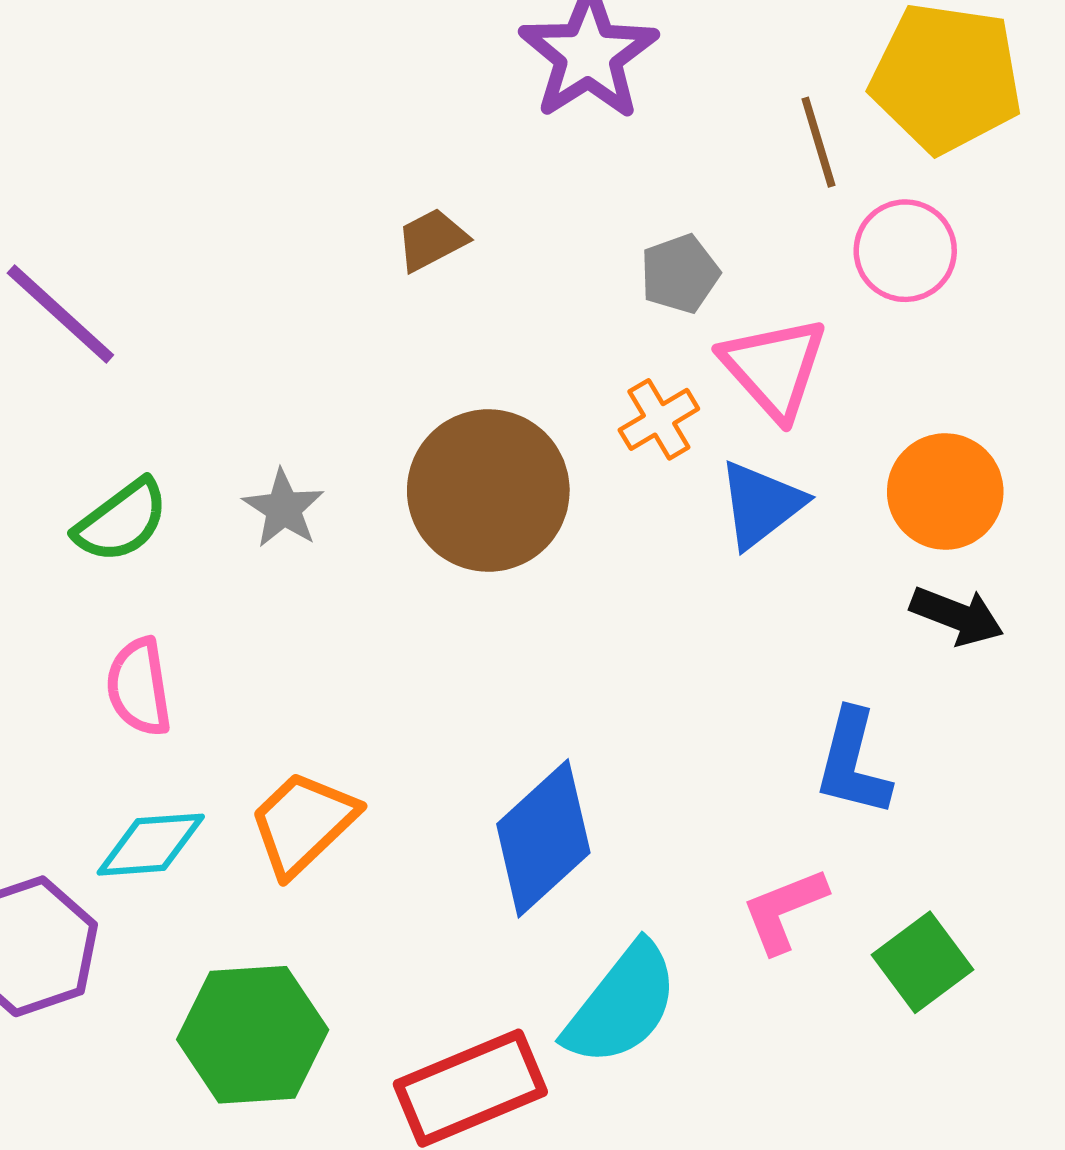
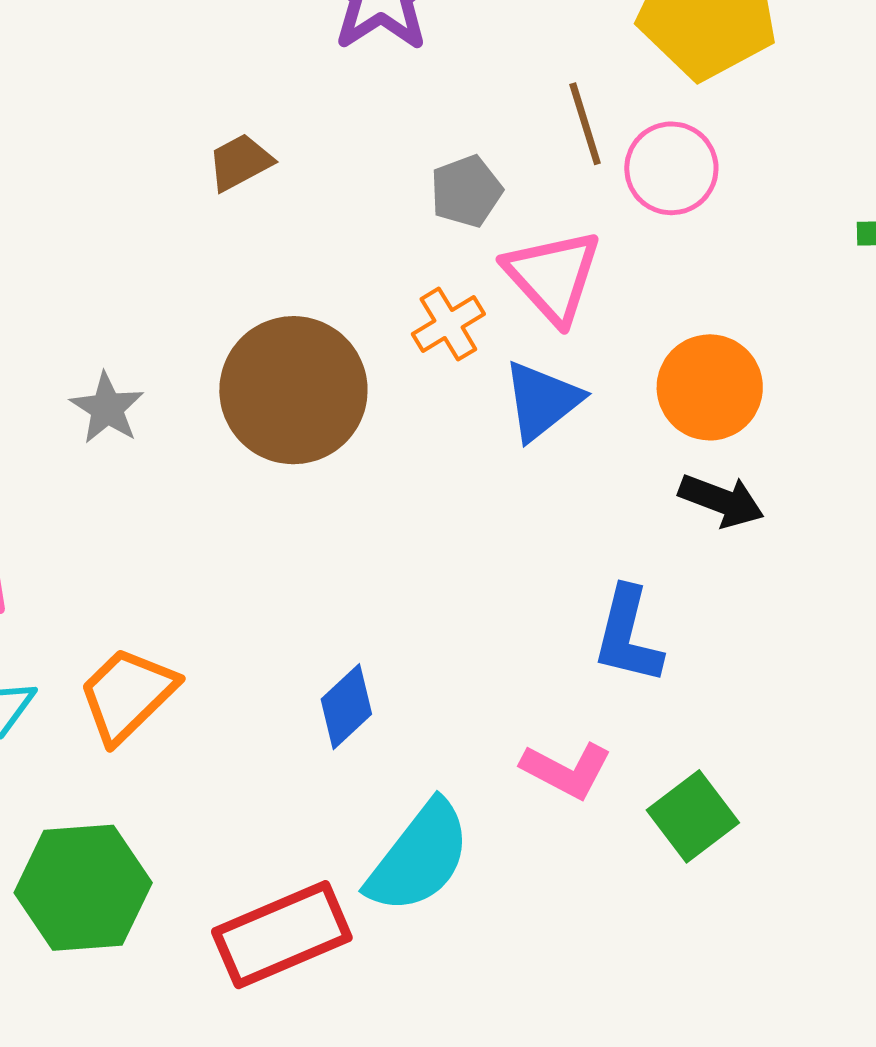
brown line: (818, 142) -> (585, 124), moved
blue diamond: (543, 838) -> (346, 707), size x0.6
pink L-shape: (784, 910) -> (566, 770), turned -130

